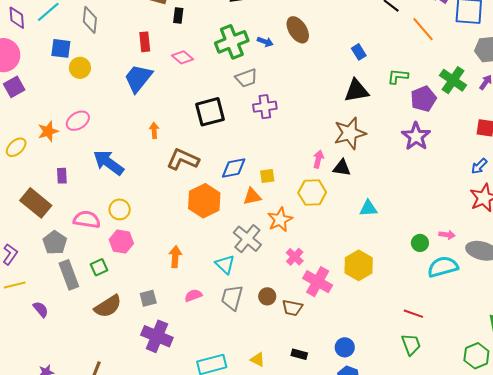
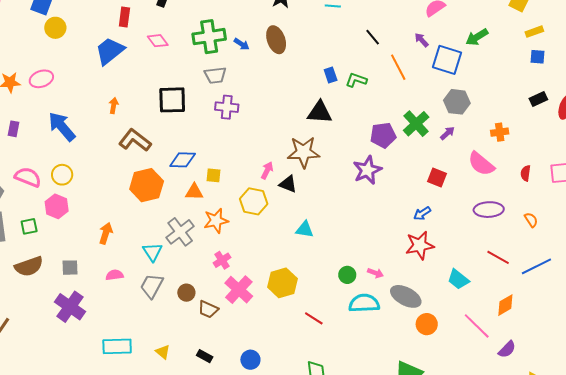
green L-shape: (398, 76) -> (356, 80), moved
red line: (413, 314) -> (314, 318), moved

